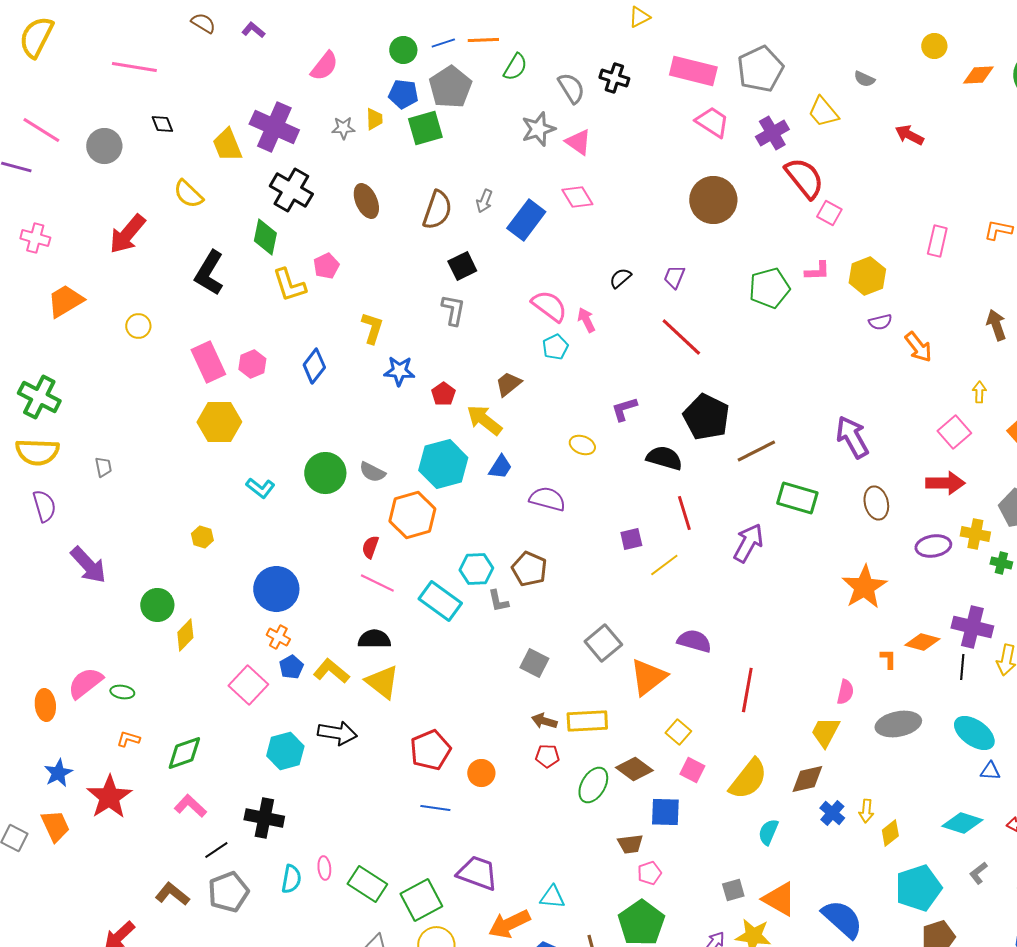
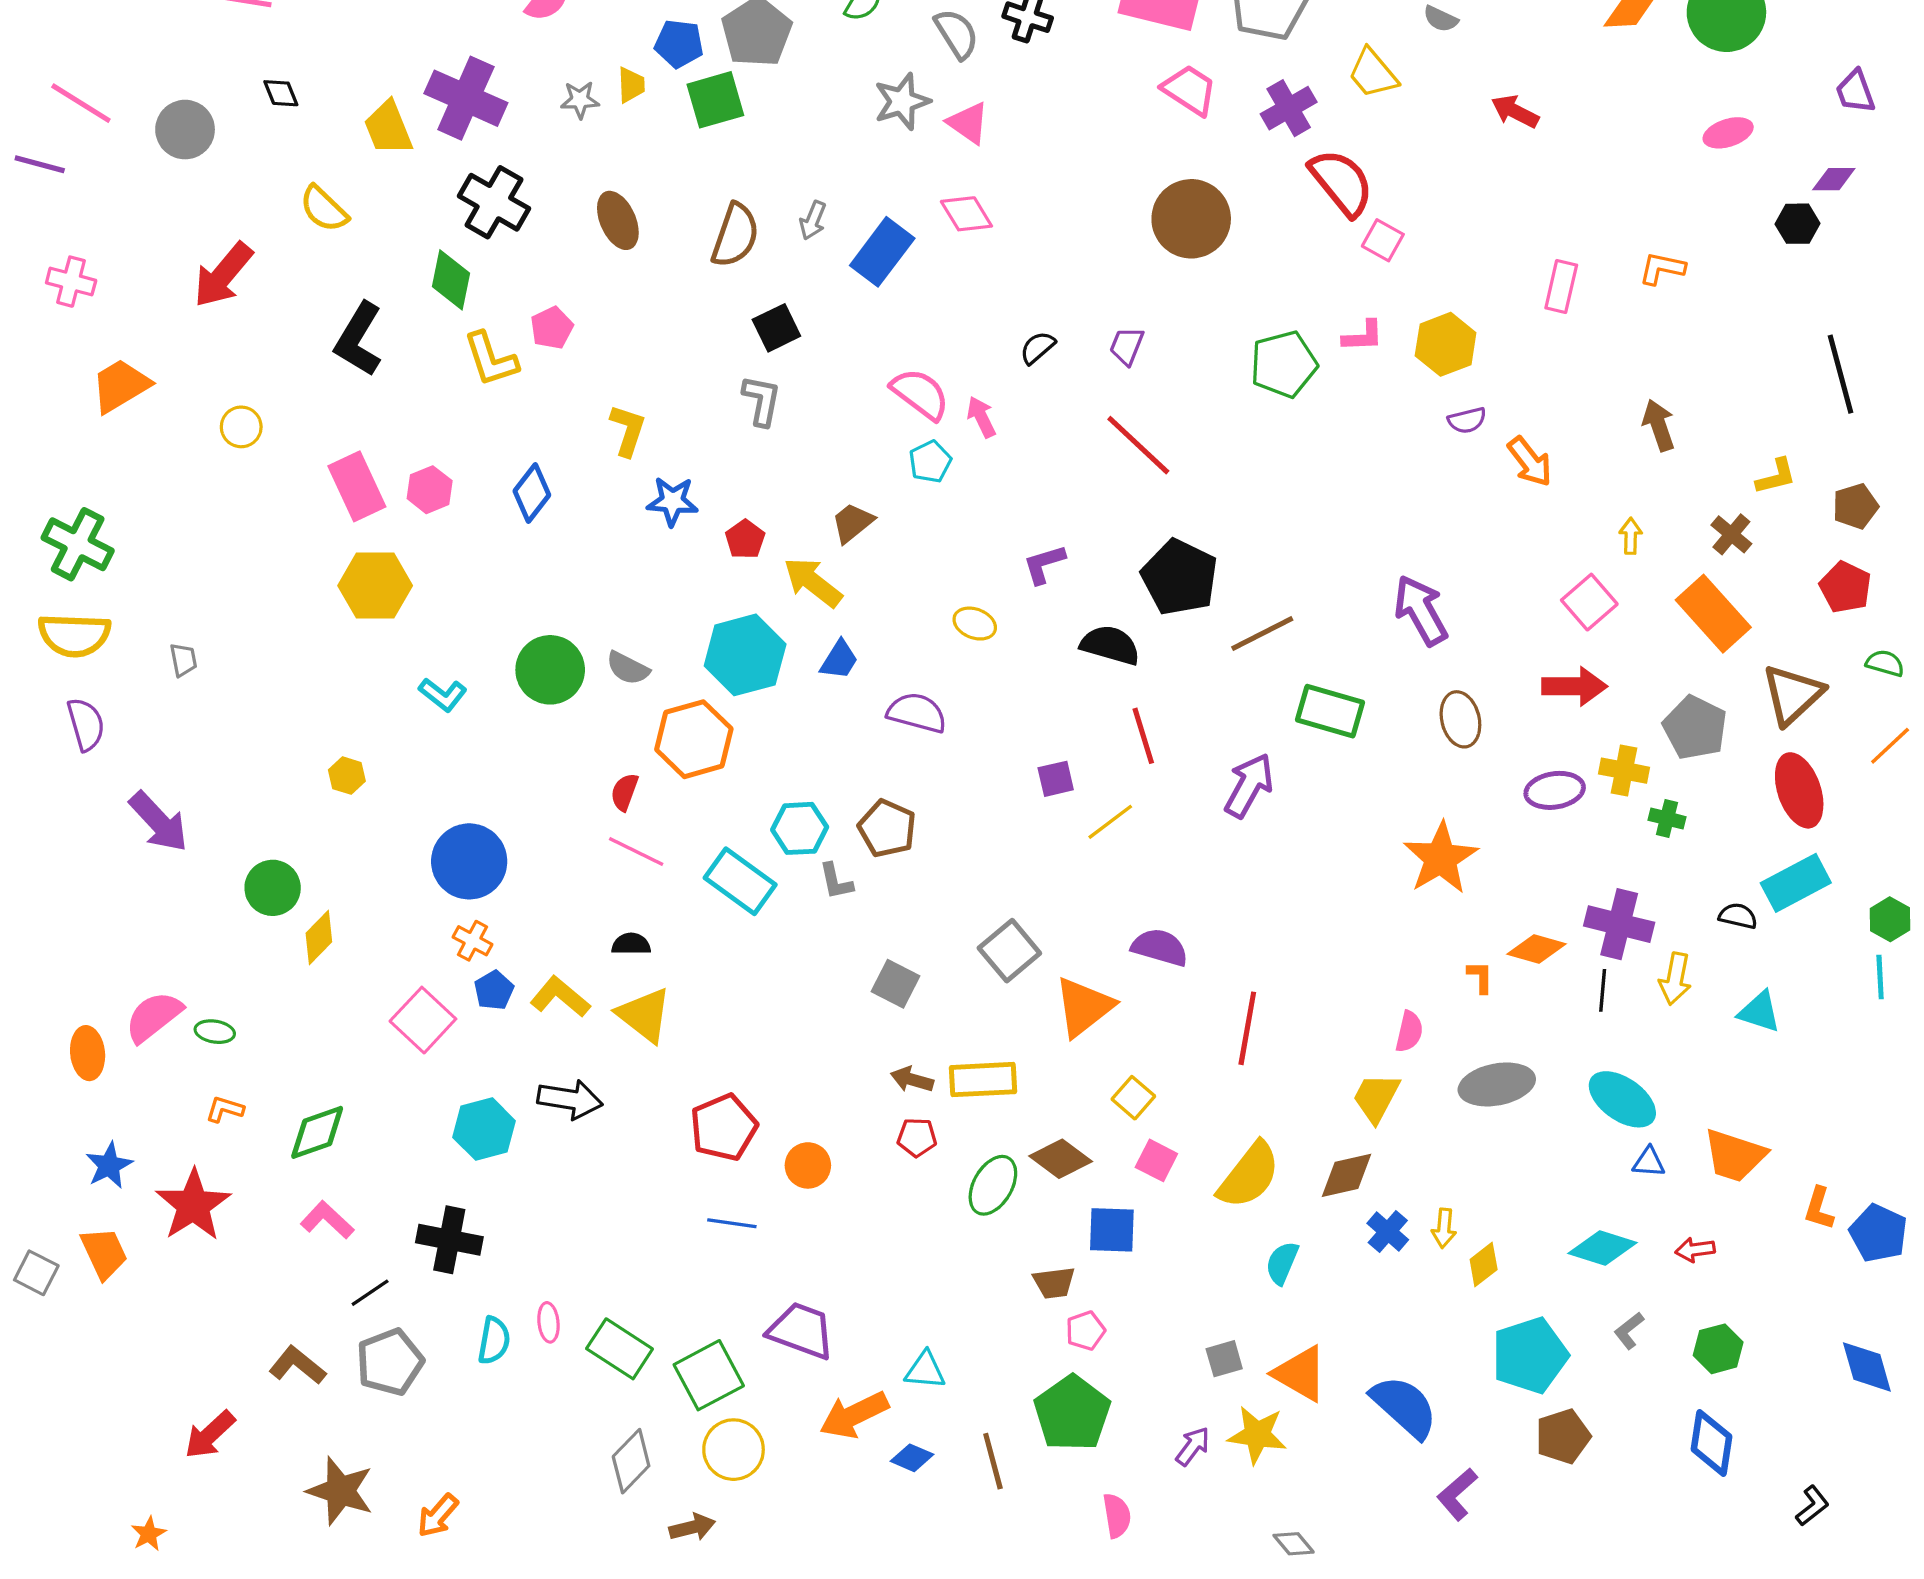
black semicircle: (374, 639) -> (631, 944), size x0.7

